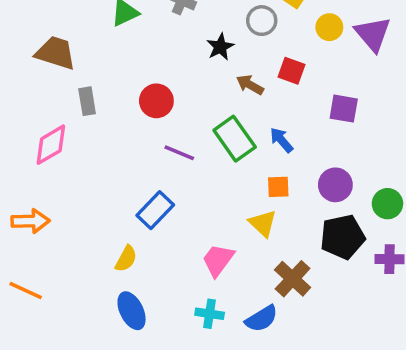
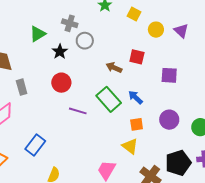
gray circle: (262, 21) -> (85, 41), moved
purple triangle: (373, 34) -> (181, 31), size x0.7
black star: (220, 47) -> (60, 52), moved
blue rectangle: (155, 210) -> (35, 145), moved
black pentagon: (343, 237) -> (178, 163), moved

